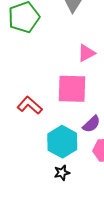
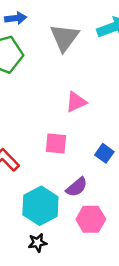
pink square: (72, 89) -> (56, 144), size x0.6

